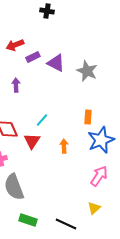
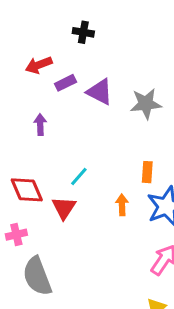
black cross: (47, 11) -> (83, 32), moved
gray star: (87, 71) -> (146, 104), turned -30
orange arrow: (64, 146) -> (122, 205), moved

